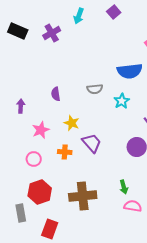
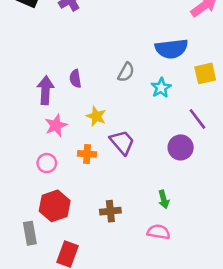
gray semicircle: (95, 89) -> (126, 72), turned -56
purple arrow: (21, 106) -> (45, 90), moved, size x1.5
brown cross: (83, 196) -> (110, 211), size x0.6
pink semicircle: (133, 206) -> (158, 232), moved

